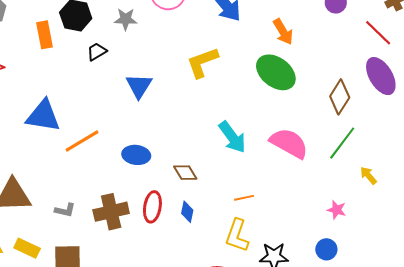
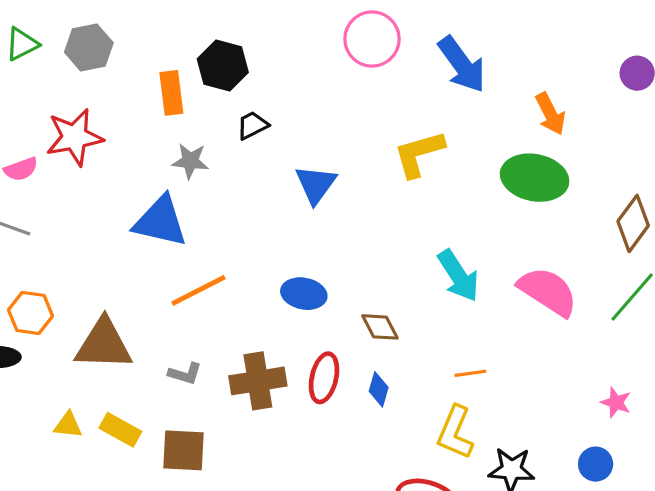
gray star: (126, 19) -> (190, 161), moved
green ellipse: (276, 72) -> (535, 178), turned -30
orange line: (82, 141) -> (198, 290), moved

